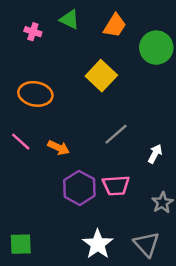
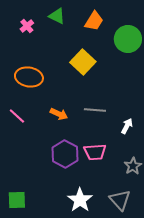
pink cross: (33, 32) -> (27, 26), turned 32
gray line: (116, 134) -> (95, 110), turned 45
orange arrow: (59, 148) -> (59, 114), moved

